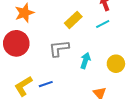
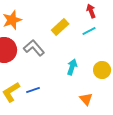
gray L-shape: (59, 48) -> (34, 48), moved, turned 55

